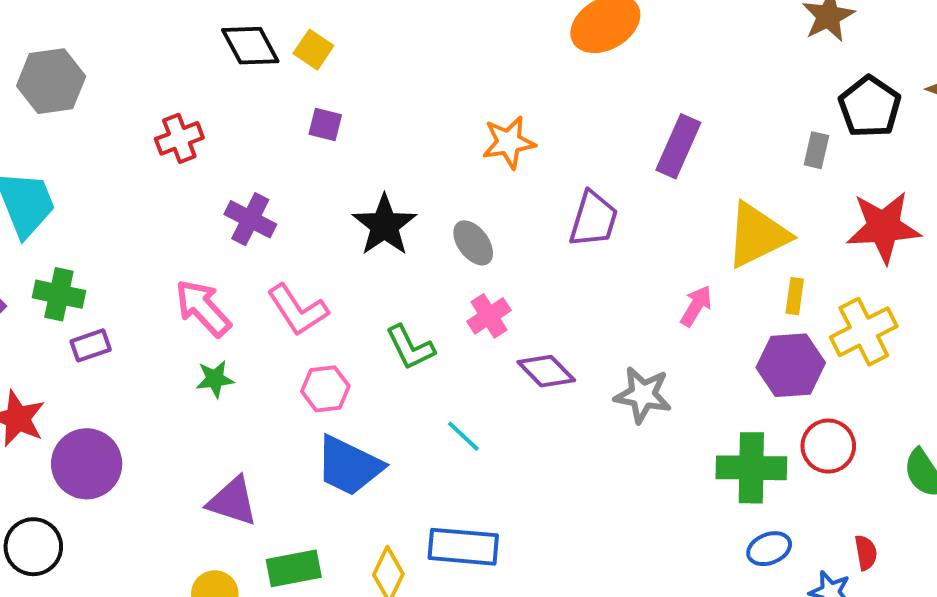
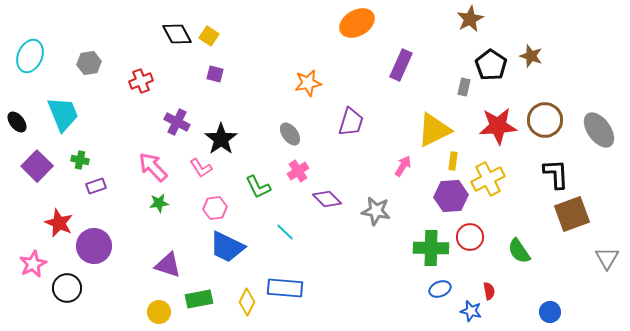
gray hexagon: (51, 81) -> (89, 63), moved, size x0.7
purple rectangle: (678, 146) -> (401, 65), moved
black star: (384, 225) -> (221, 139), moved
green cross: (59, 294) -> (80, 160), size x0.7
pink L-shape: (298, 310) -> (201, 168), size x0.7

